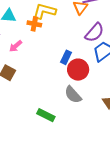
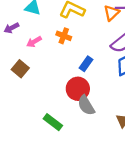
orange cross: (34, 24) -> (64, 36), moved
red circle: (78, 70) -> (78, 89), moved

